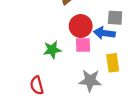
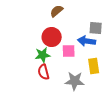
red circle: (81, 26) -> (52, 37), moved
red semicircle: (37, 85) -> (44, 72), moved

